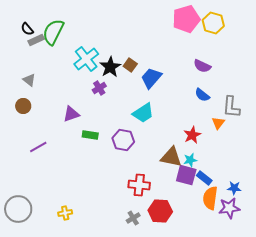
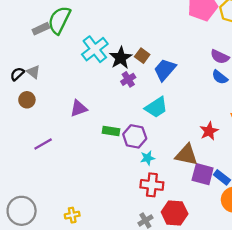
black semicircle: (27, 29) -> (17, 74), moved, turned 88
purple cross: (99, 88) -> (128, 79), moved
blue semicircle: (202, 95) -> (220, 77), moved
green rectangle: (90, 135) -> (111, 131), moved
cyan star: (190, 160) -> (148, 158), moved

